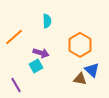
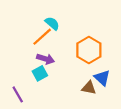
cyan semicircle: (47, 21) -> (52, 23), turned -48
orange line: (14, 37) -> (42, 37), moved

